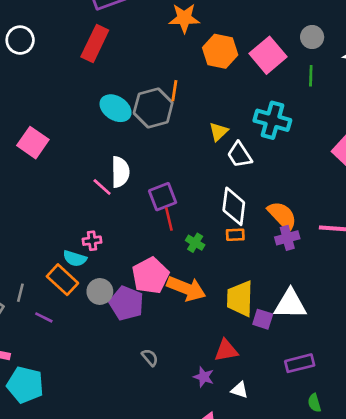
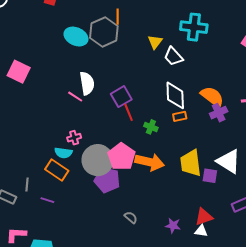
gray circle: (100, 291) -> (98, 160), moved, size x1.6
white triangle: (290, 304) -> (229, 161), turned 40
red triangle: (226, 350) -> (204, 217), moved

